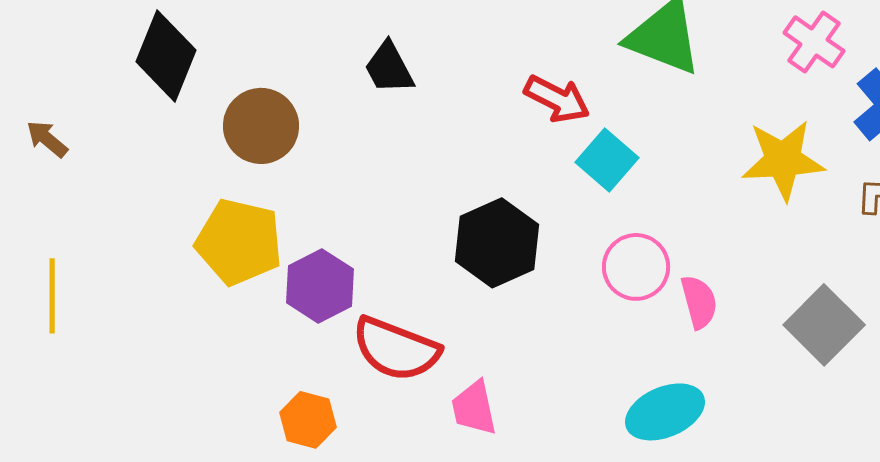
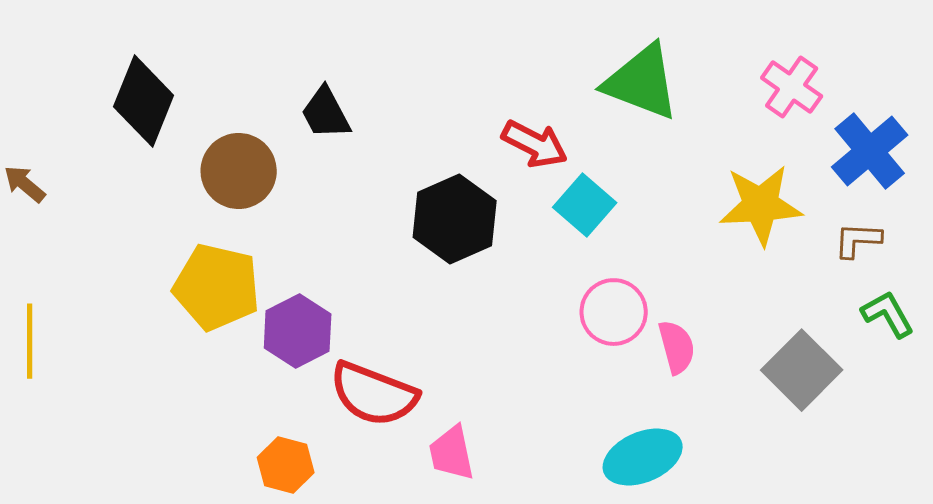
black trapezoid: (389, 68) -> (326, 113), moved
black hexagon: (497, 243) -> (455, 219), moved

